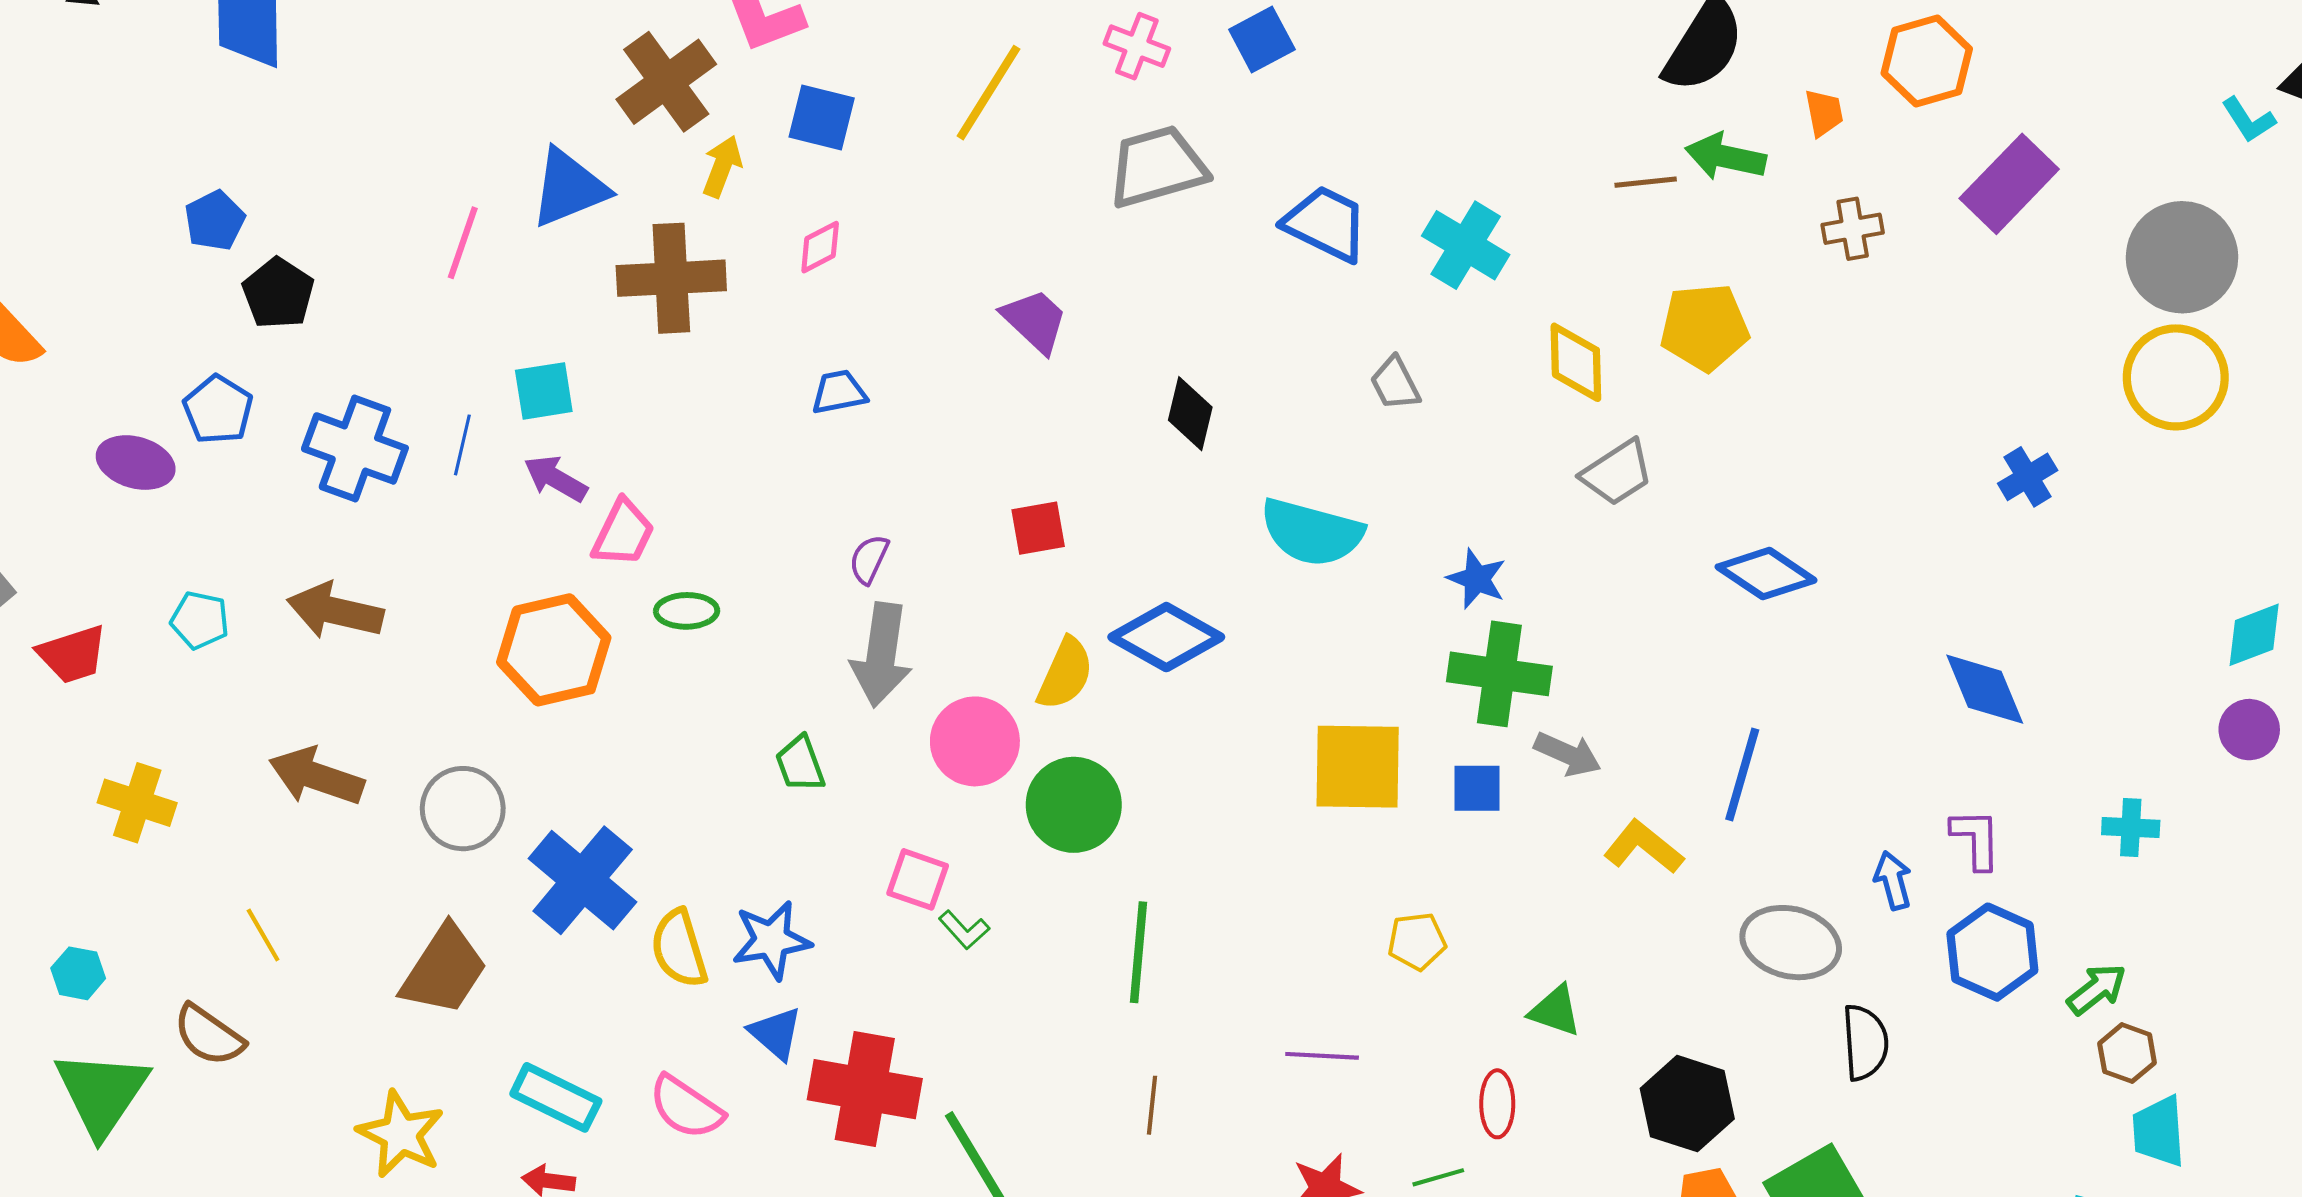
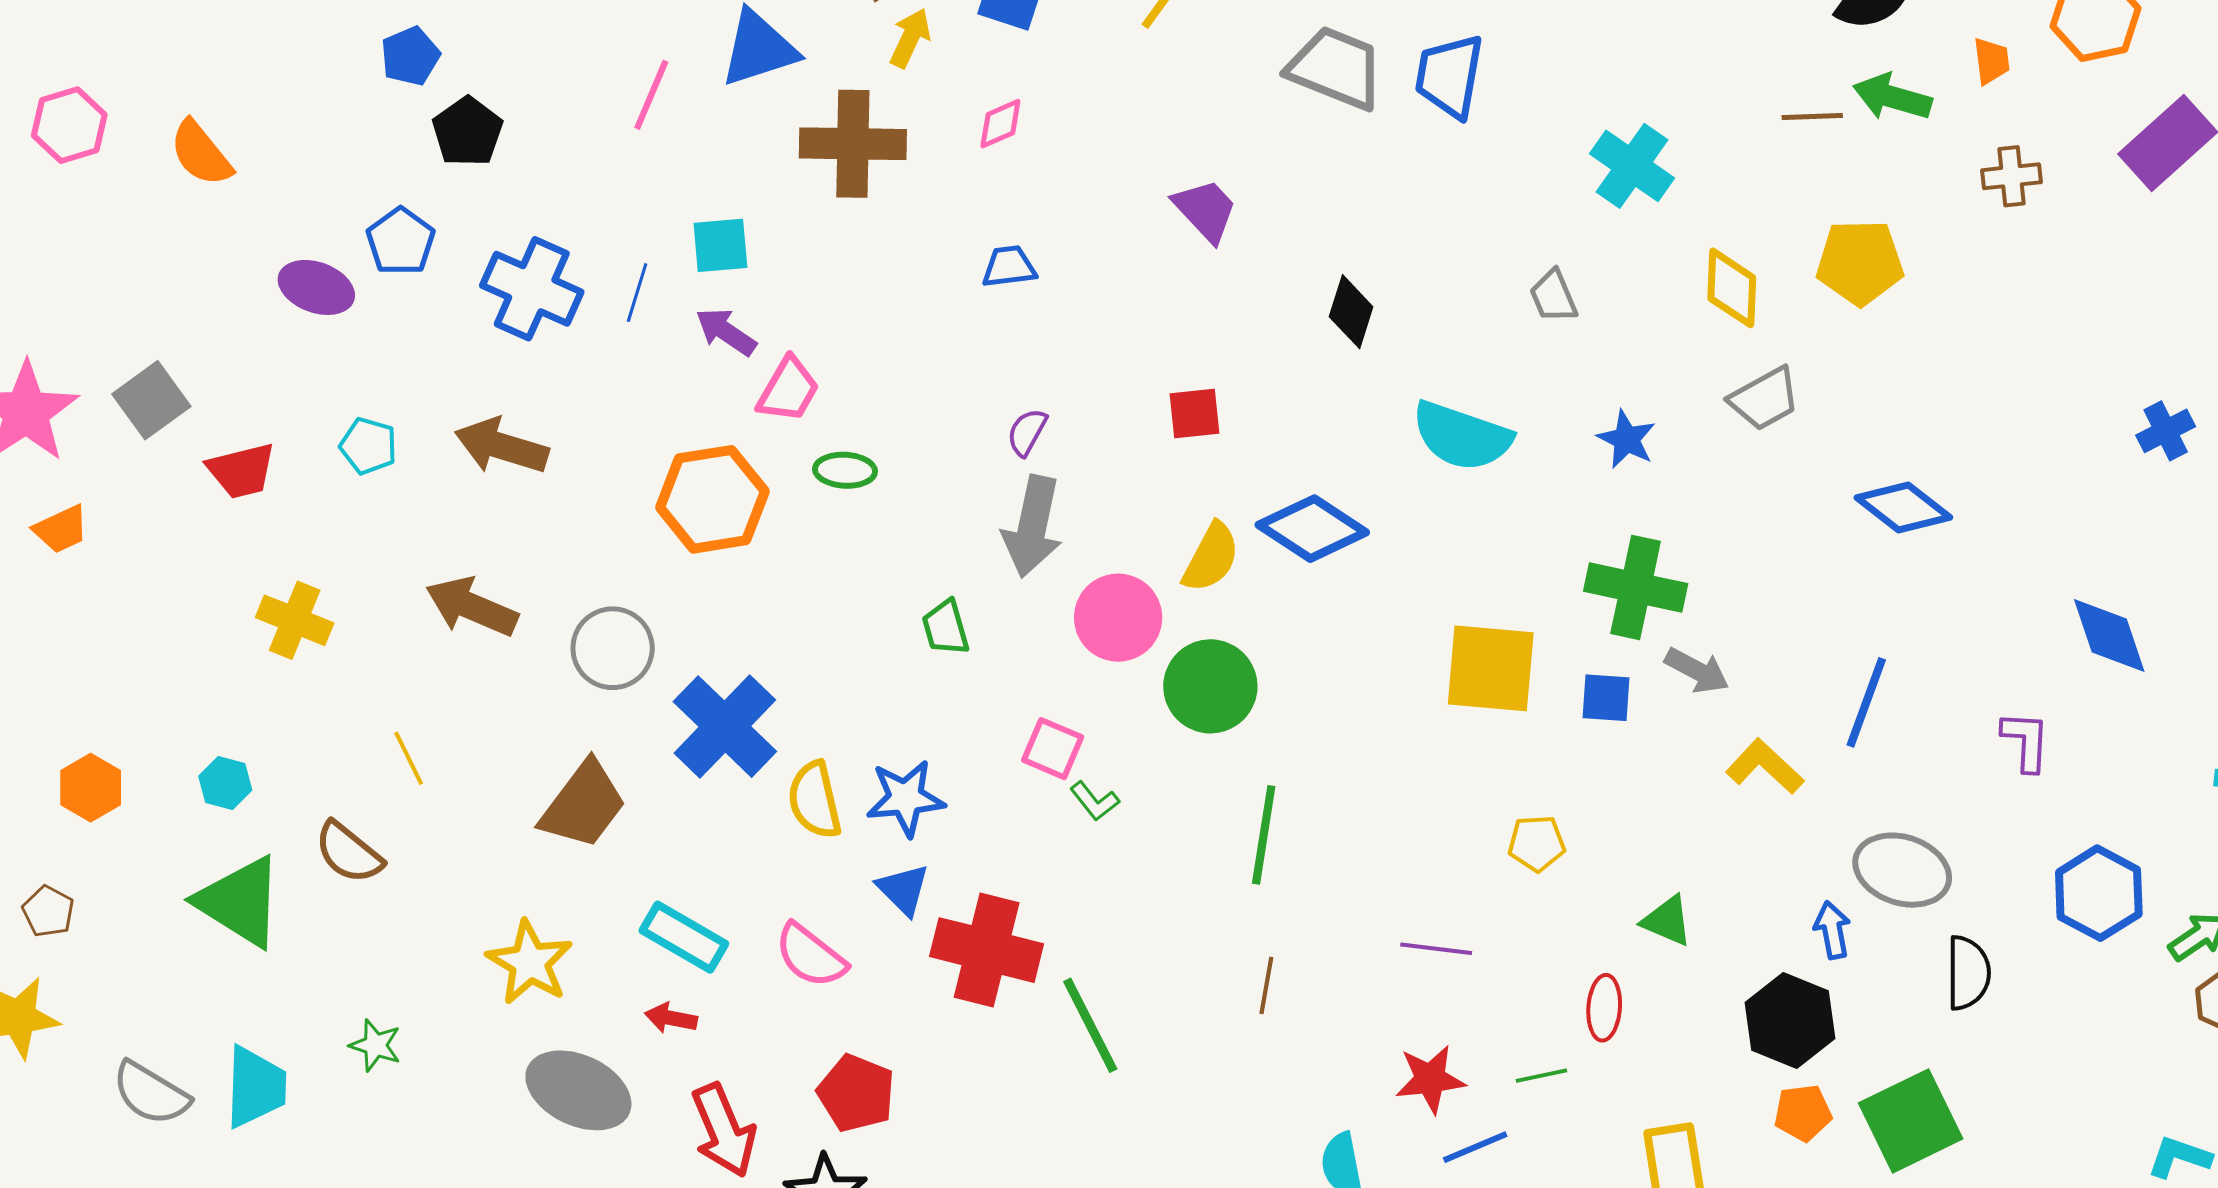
gray trapezoid: (1157, 167) -> (1336, 68), turned 34
blue trapezoid: (1326, 224) -> (1450, 76), moved, turned -110
blue star: (1477, 579) -> (1627, 439), moved
purple L-shape: (1976, 839) -> (2026, 741), moved
blue arrow: (1893, 880) -> (1832, 930), moved
green triangle: (102, 1093) -> (240, 902), turned -36

